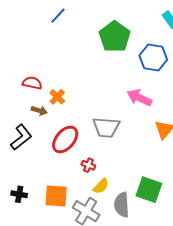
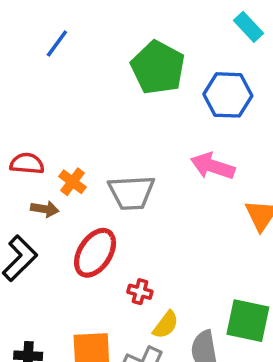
gray trapezoid: (106, 127) -> (131, 193), moved

